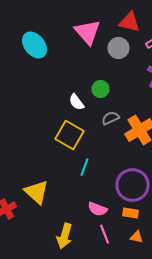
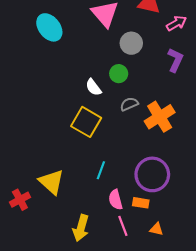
gray circle: (118, 48) -> (131, 43), moved
cyan line: (84, 167) -> (101, 170), moved
pink semicircle: (97, 209) -> (116, 200), turned 54
orange rectangle: (130, 213) -> (141, 203), moved

